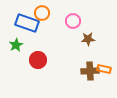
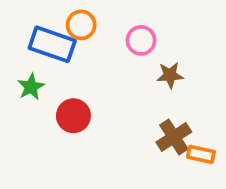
orange rectangle: (104, 69) -> (201, 154), moved
brown cross: (90, 71) -> (174, 137), turned -30

